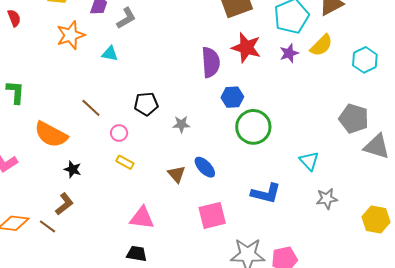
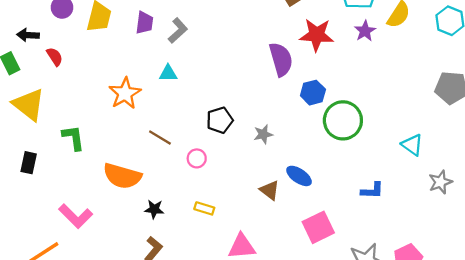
orange star: (71, 35) -> (125, 93), moved
yellow rectangle: (125, 162) -> (204, 208), moved
blue L-shape: (266, 193) -> (372, 191), size x0.7

